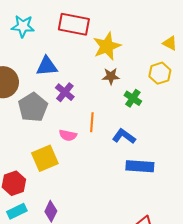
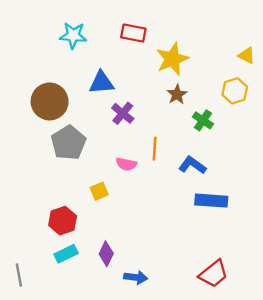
red rectangle: (74, 24) -> (133, 33), size x0.7
brown star: (111, 76) -> (177, 94), turned -30
gray pentagon: (33, 107) -> (68, 143), moved
yellow square: (45, 158) -> (99, 191), size x0.6

